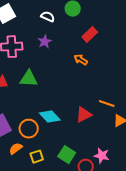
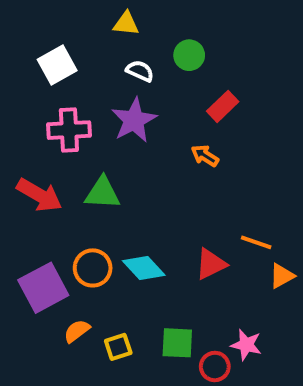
purple star: (45, 42) -> (134, 120), size x1.6
orange circle: (29, 129) -> (93, 268), moved
green square: (67, 155) -> (177, 343), turned -30

